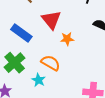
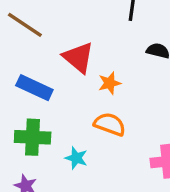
green cross: (15, 63) -> (33, 137), turned -35
orange semicircle: (51, 63) -> (110, 124), moved

